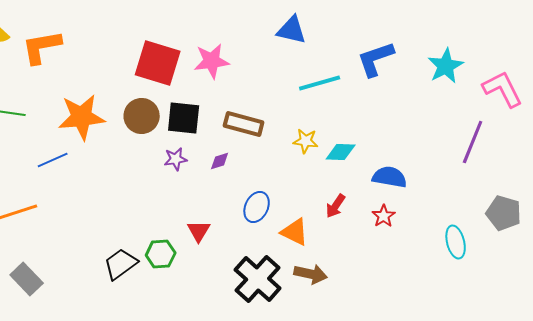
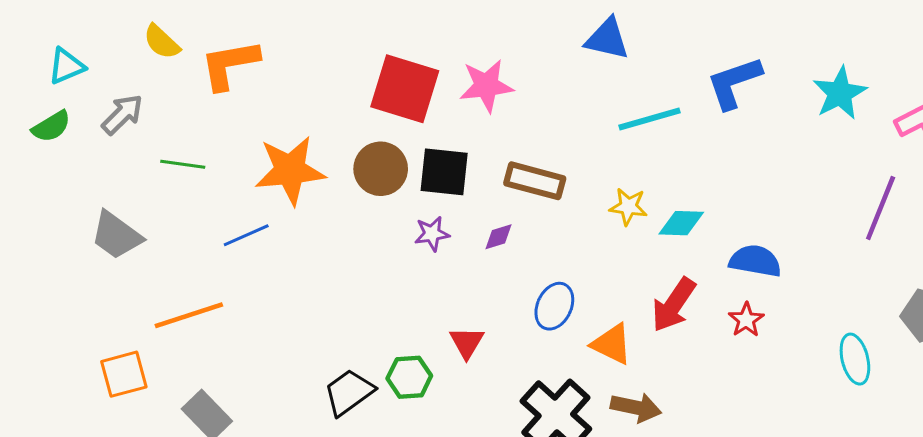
red arrow: (336, 206) -> (674, 305), size x1.5

